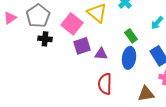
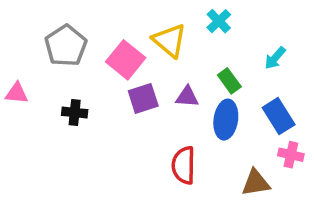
pink triangle: (10, 18) -> (17, 93), moved, turned 40
black cross: (45, 39) -> (75, 113), moved
purple triangle: (101, 54) -> (187, 97), moved

